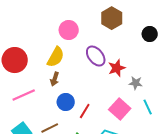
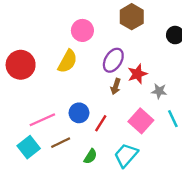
purple ellipse: (96, 56) -> (113, 60), turned 70
brown arrow: (55, 79) -> (116, 87), moved
pink line: (24, 95) -> (42, 120), moved

